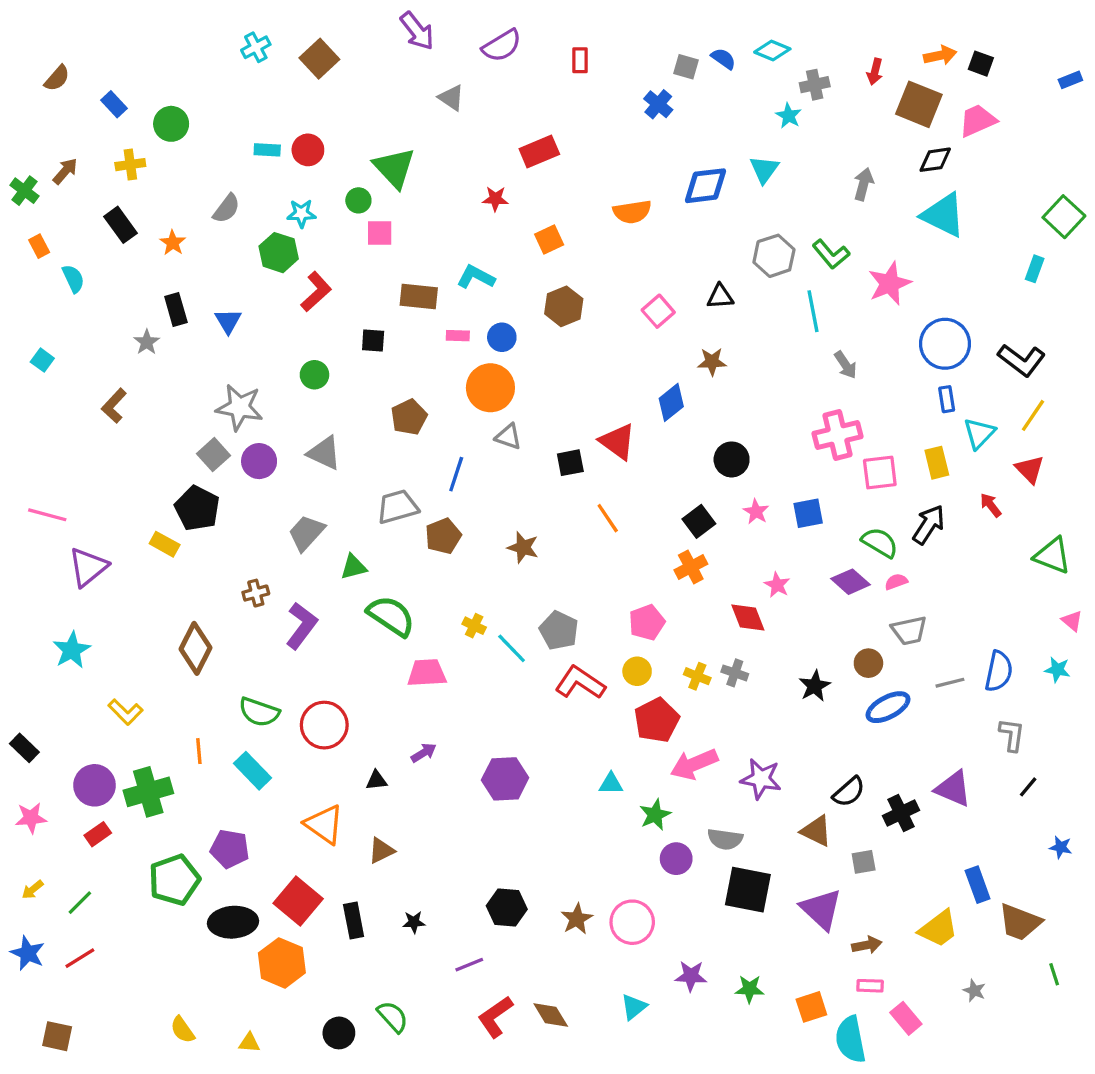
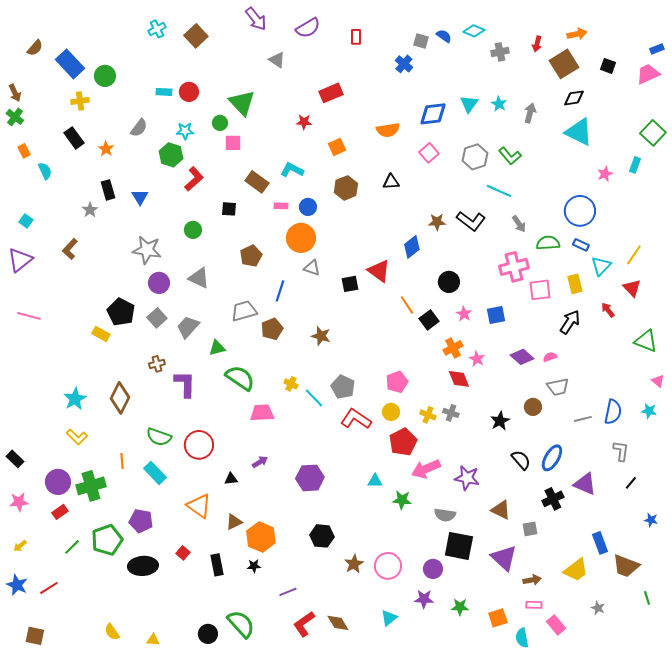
black square: (981, 64) -> (608, 66), moved
blue rectangle: (114, 104) -> (70, 64), size x1.8
brown square: (919, 104) -> (564, 64), turned 36
cyan star: (789, 116) -> (499, 104), moved
pink trapezoid: (978, 121) -> (648, 74), moved
brown arrow: (65, 171) -> (15, 93), moved, turned 114
pink star: (890, 283) -> (605, 174), moved, size x0.6
brown rectangle: (419, 297) -> (257, 182), turned 30
black triangle: (720, 297) -> (391, 182), moved
pink square: (658, 311) -> (429, 153), moved
cyan line: (813, 311) -> (499, 191), turned -55
black L-shape: (1022, 360) -> (471, 221), moved
blue rectangle: (947, 399) -> (581, 245), turned -56
gray square: (213, 455) -> (157, 318), moved
orange line: (608, 518) -> (407, 305), moved
green semicircle: (880, 543) -> (548, 243), moved, turned -35
purple triangle: (88, 567) -> (20, 260), moved
orange cross: (691, 567) -> (453, 348), moved
purple L-shape: (301, 626) -> (185, 384), turned -36
cyan star: (72, 650) -> (75, 399), moved
blue ellipse: (888, 707) -> (552, 458), moved, turned -32
black semicircle: (849, 792) -> (521, 460), moved, turned -90
green star: (655, 815) -> (402, 500), turned 30
purple circle: (676, 859) -> (433, 569), moved
red square: (298, 901) -> (183, 553), size x0.5
green line: (80, 903) -> (72, 547), moved
black hexagon: (507, 908) -> (322, 536), moved
orange hexagon: (282, 963) -> (261, 537), moved
green semicircle: (393, 1017) -> (241, 624), size x1.4
cyan semicircle: (851, 1039) -> (522, 638), size x0.7

